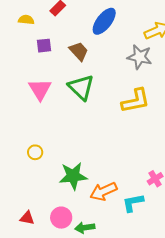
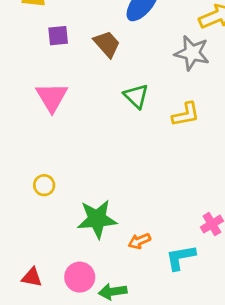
green triangle: (81, 87) -> (136, 96), moved, size x0.7
yellow L-shape: (136, 101) -> (186, 114), size x0.7
orange arrow: (103, 191) -> (139, 241), size x0.6

